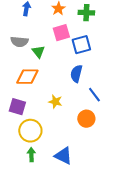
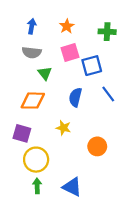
green cross: (86, 13) -> (107, 32), moved
gray semicircle: (19, 42) -> (32, 52), moved
blue semicircle: (76, 74) -> (75, 97), moved
blue line: (94, 95) -> (108, 94), moved

